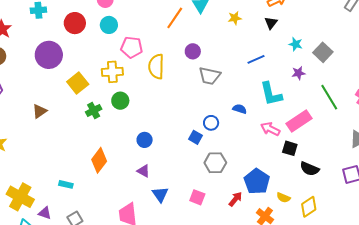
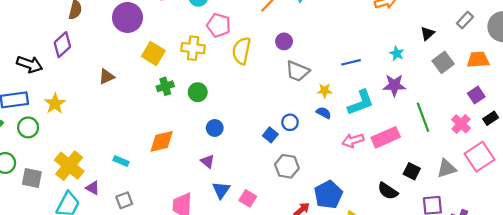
yellow star: (235, 18) -> (325, 91), moved
black triangle: (271, 23) -> (427, 33), moved
gray square: (323, 52) -> (443, 62), moved
purple star: (298, 73) -> (394, 85), size x1.5
yellow square: (78, 83) -> (153, 53), turned -30
cyan L-shape: (271, 94) -> (361, 103), turned -108
green circle: (120, 101) -> (198, 92), moved
pink arrow: (270, 129) -> (353, 140), turned -54
black square: (290, 148) -> (412, 171), moved
orange diamond: (99, 160) -> (162, 141), turned 30
pink square: (197, 197) -> (248, 198), moved

